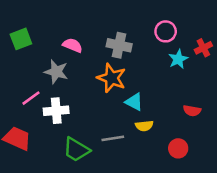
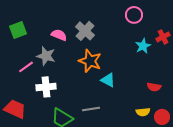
pink circle: (166, 31) -> (134, 15), moved
gray cross: (119, 45) -> (85, 31), moved, turned 30
pink line: (31, 98) -> (26, 67), moved
yellow semicircle: (144, 126) -> (143, 112), moved
red circle: (178, 148) -> (162, 117), moved

